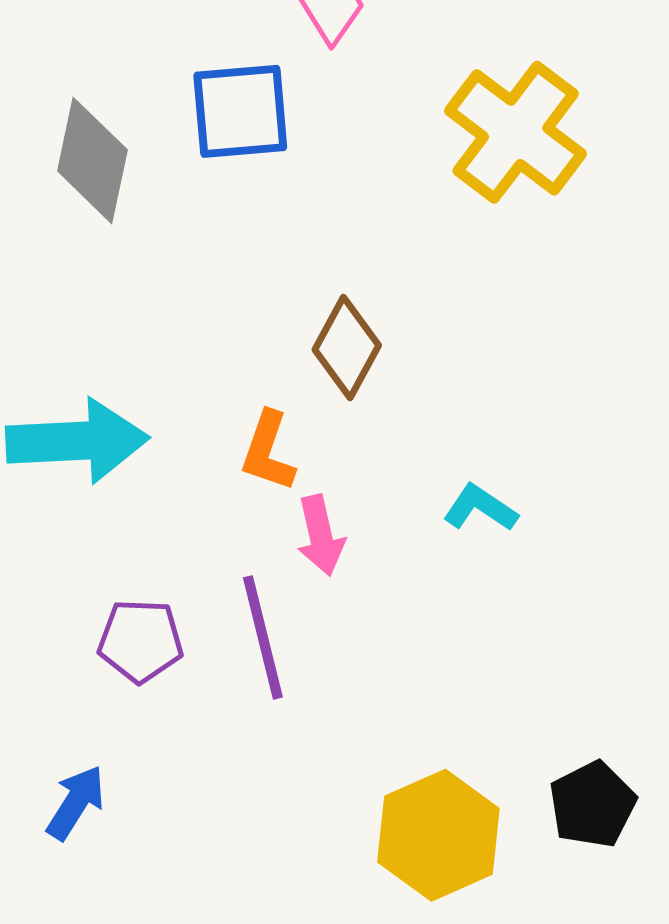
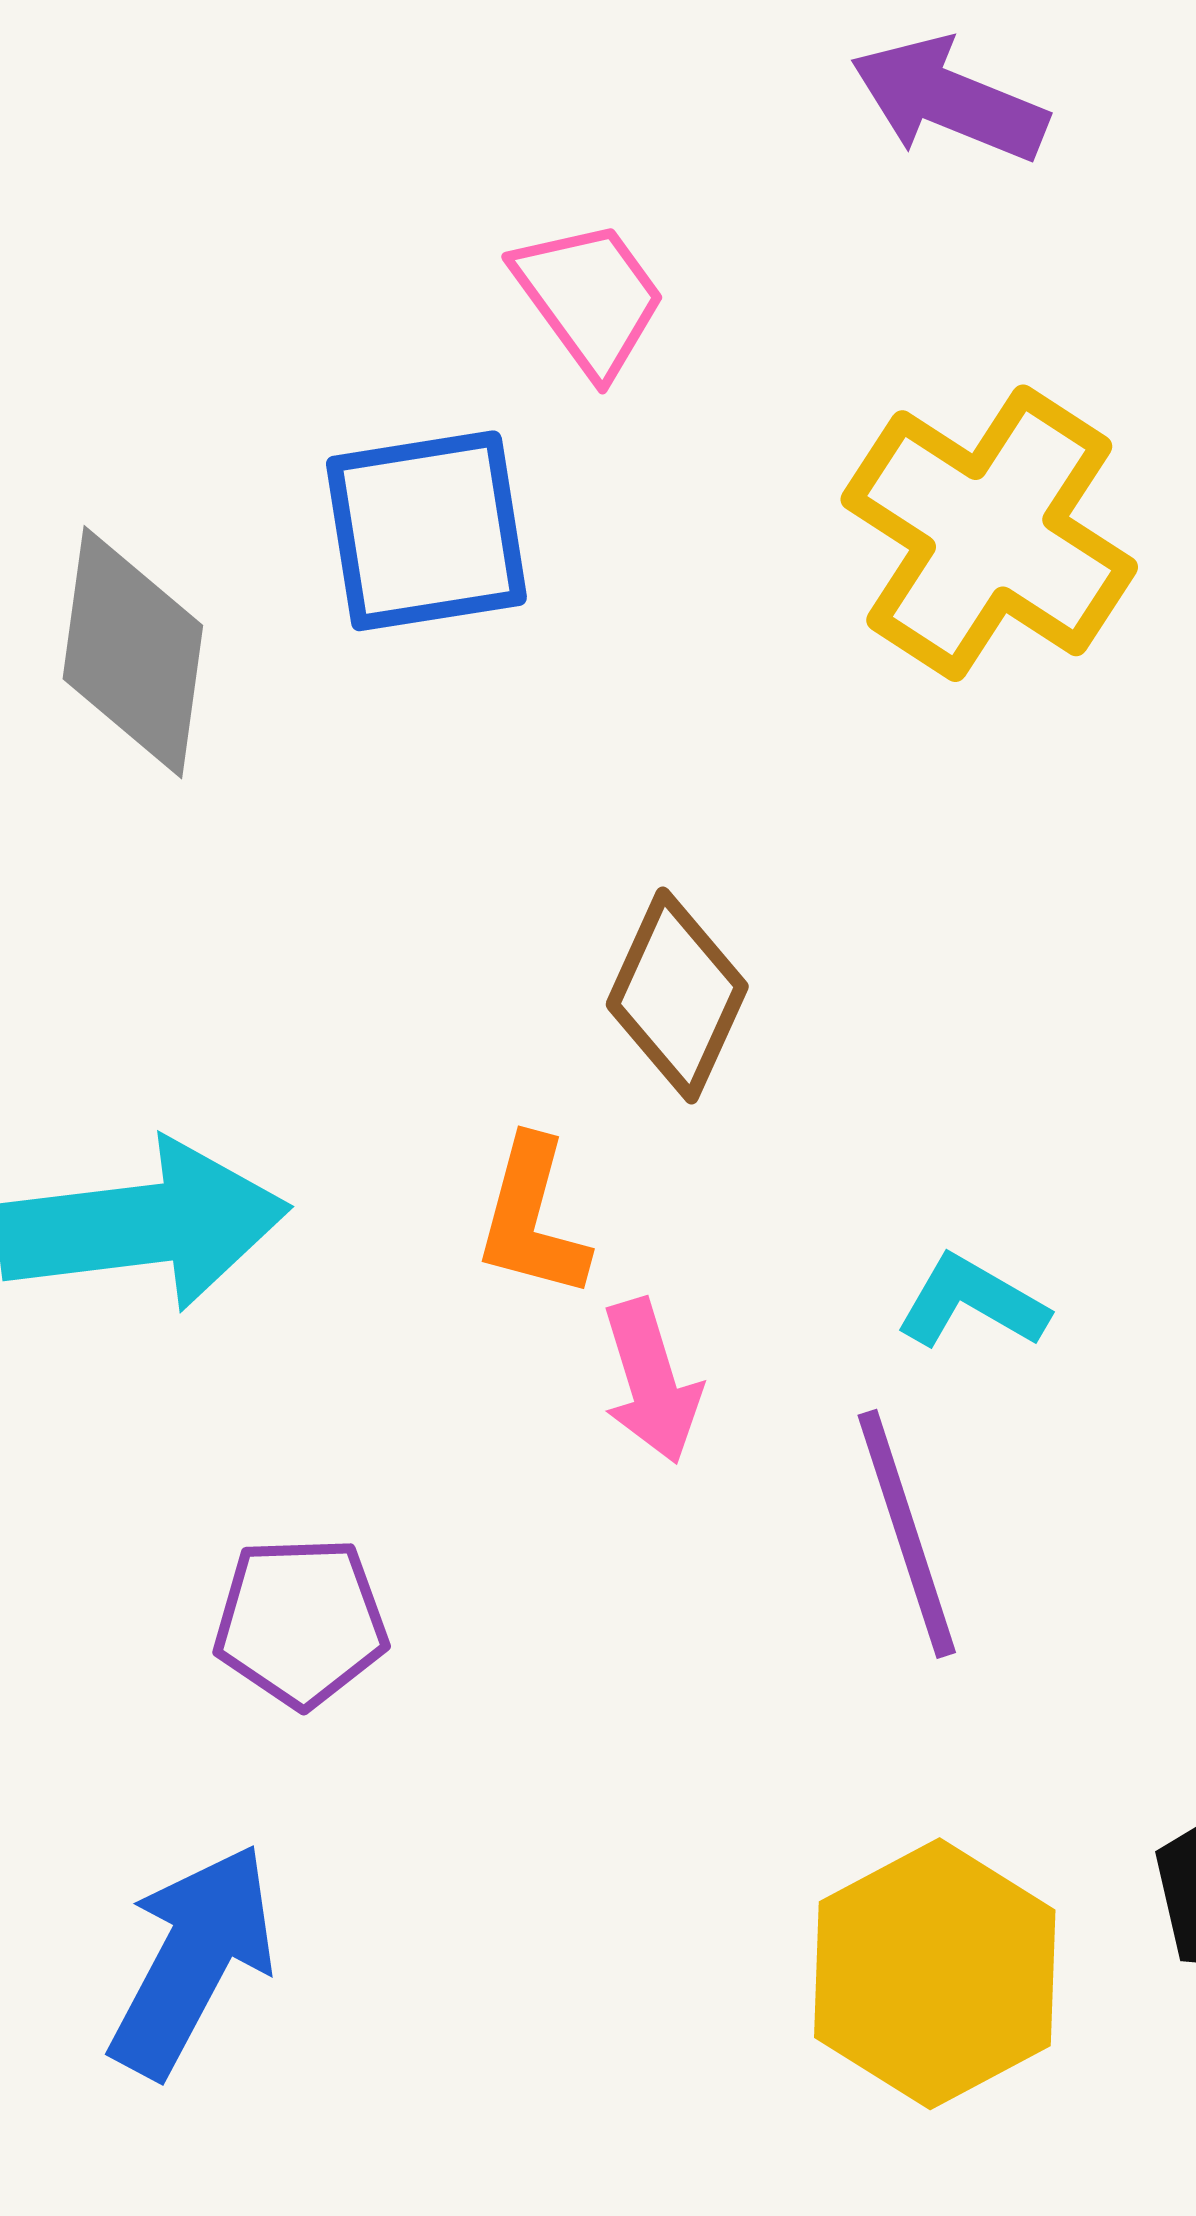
purple line: (263, 637) -> (907, 1534), moved
blue arrow: (76, 803) -> (192, 1960), size x1.5

